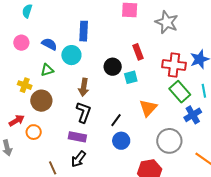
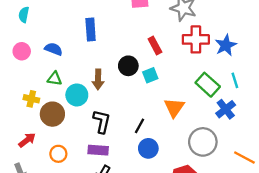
cyan circle: (71, 55) -> (77, 95), moved
red cross: (174, 65) -> (196, 39), moved
green triangle: (47, 70) -> (55, 79), turned 32
brown arrow: (84, 87) -> (98, 79), moved
orange circle: (34, 132) -> (58, 154), moved

